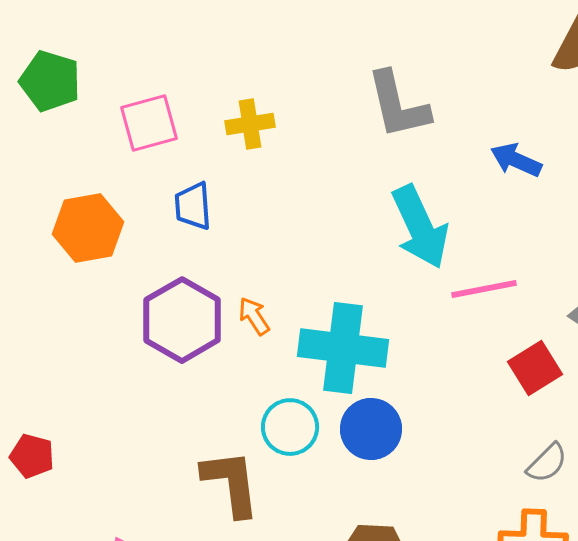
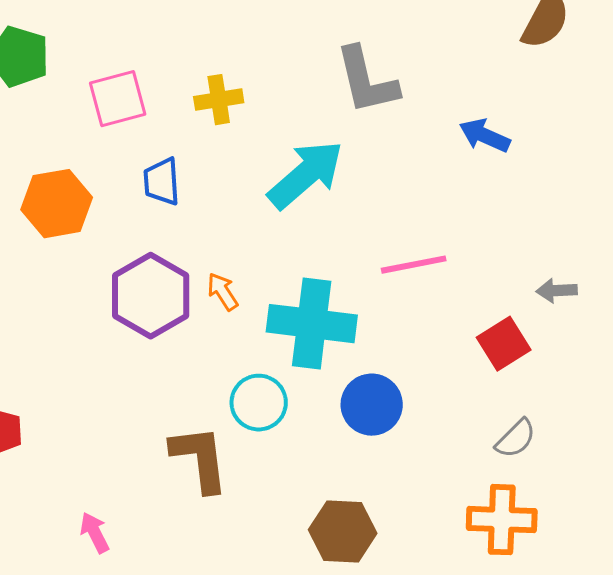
cyan arrow: (420, 227) -> (306, 175), moved, turned -106
pink line: (484, 289) -> (414, 265), moved
blue circle: (371, 429) -> (372, 405), moved

